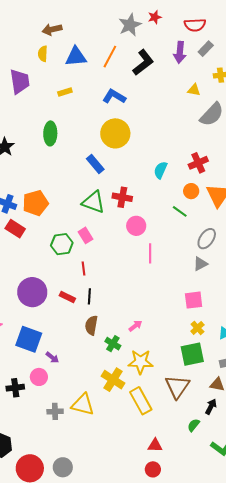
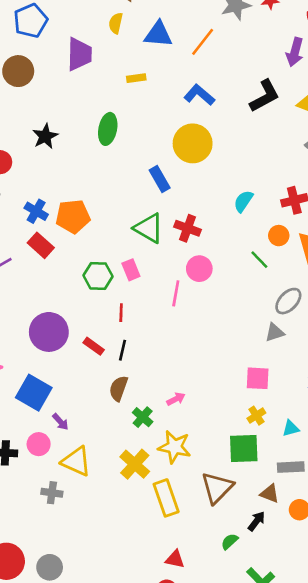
black L-shape: (143, 63) -> (265, 96), moved
pink line: (150, 253) -> (176, 293), moved
yellow triangle: (83, 405) -> (76, 461), moved

